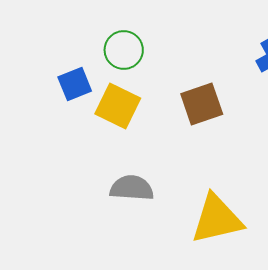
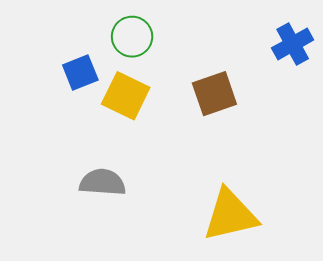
gray semicircle: (132, 188) -> (102, 182), moved

